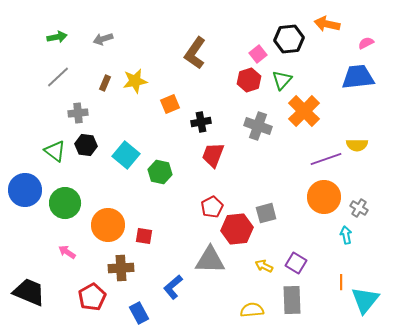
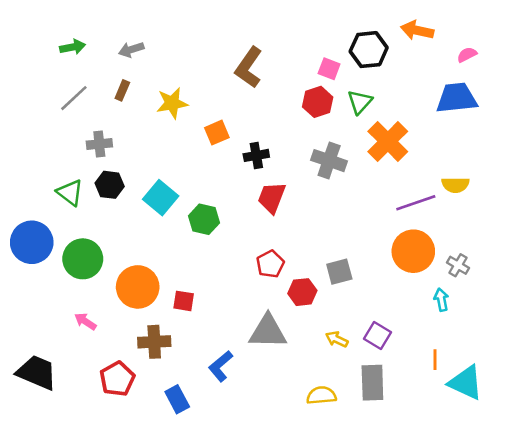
pink square: (258, 54) -> (329, 69), turned -30
brown rectangle: (105, 83) -> (122, 90), moved
red hexagon: (237, 229) -> (302, 292), size x0.7
cyan triangle: (365, 300) -> (466, 383), turned -44

